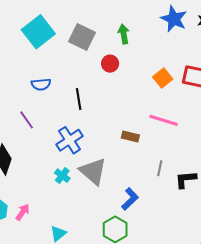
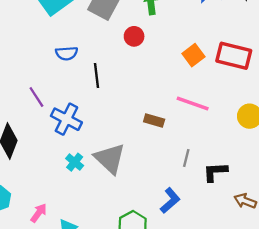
blue semicircle: (41, 84) -> (67, 53), moved
blue cross: (70, 140) -> (66, 119), moved, turned -32
blue L-shape: (130, 199) -> (170, 200), moved
pink arrow: (23, 212) -> (39, 213), moved

